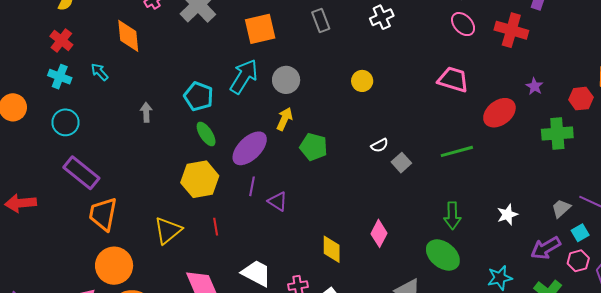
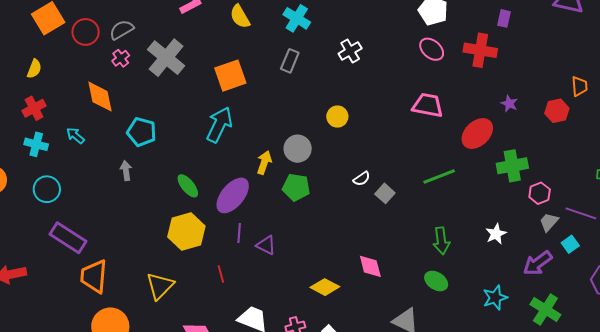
gray rectangle: (321, 21) -> (290, 61), turned 50
red cross: (61, 40) -> (34, 108), turned 30
gray circle: (286, 80) -> (298, 149), moved
cyan pentagon: (199, 96) -> (142, 132), moved
green cross: (557, 134) -> (512, 166), moved
red line: (216, 227) -> (221, 274), moved
pink diamond: (379, 233) -> (370, 266), turned -36
yellow diamond: (332, 249) -> (325, 287), turned -56
green ellipse: (443, 255) -> (436, 281), size x0.7
pink hexagon: (578, 261) -> (540, 193), moved

